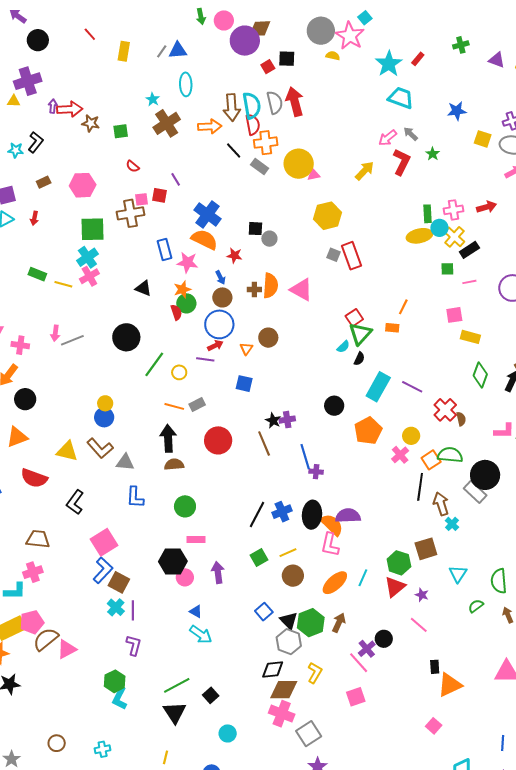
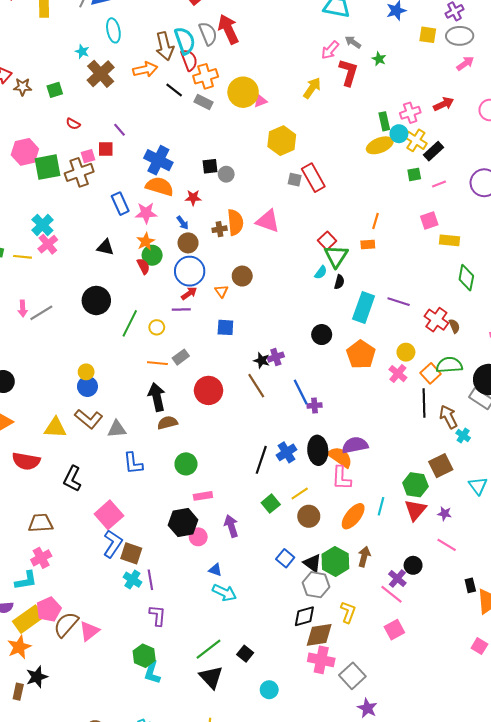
green square: (92, 229) -> (48, 167), moved

